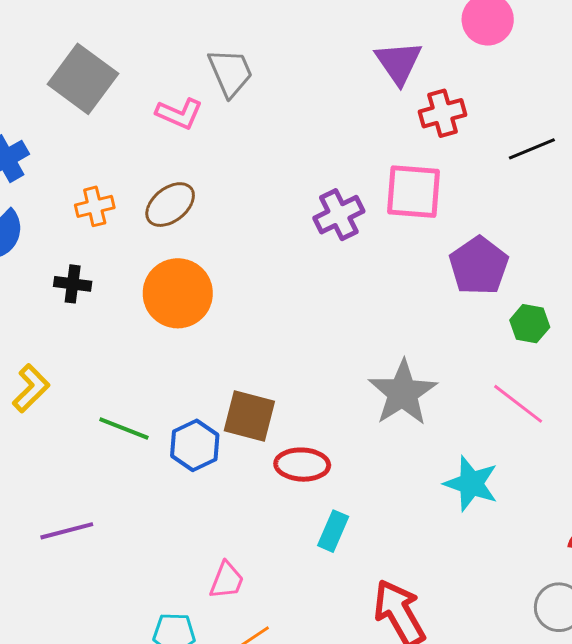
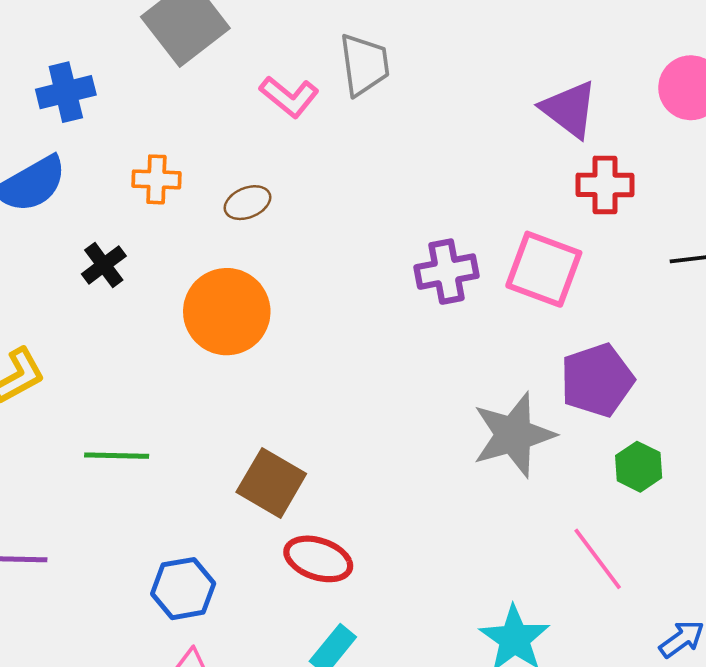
purple triangle: (399, 63) -> (569, 109), turned -34
brown ellipse: (170, 205) -> (248, 203), size x0.7
black cross: (73, 284) -> (104, 265), turned 30
gray star: (403, 393) -> (514, 435), moved
green line: (124, 428) -> (117, 456), turned -36
blue hexagon: (195, 445) -> (183, 589), moved

